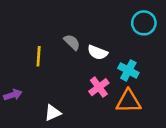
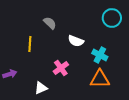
gray semicircle: (72, 42) -> (50, 23), moved
pink cross: (99, 87) -> (61, 68), moved

